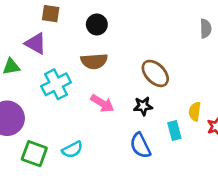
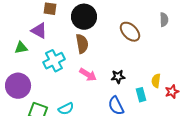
black circle: (97, 24) -> (84, 17), size x1.6
brown semicircle: (94, 61) -> (82, 44), turned -96
brown ellipse: (155, 73) -> (130, 32), moved

